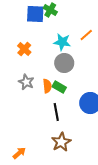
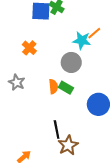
cyan star: (62, 42) -> (82, 40), moved
gray star: (26, 82) -> (17, 82), moved
black line: (56, 112) -> (57, 130), moved

